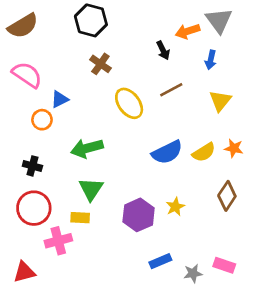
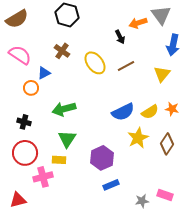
blue arrow: (211, 60) -> (173, 45), moved, size x1.5
brown cross: (100, 64) -> (62, 51), moved
yellow ellipse: (129, 103) -> (95, 63), moved
yellow star: (175, 207) -> (138, 138), moved, size x1.5
blue rectangle: (160, 261) -> (111, 185), moved

